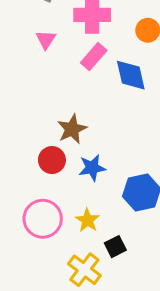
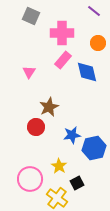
pink triangle: (46, 40) -> (29, 72), moved
blue star: (92, 168) -> (72, 135), moved
pink circle: (43, 219) -> (30, 179), moved

